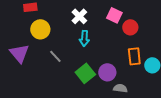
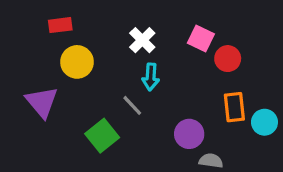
gray line: (55, 56) -> (132, 105), moved
green square: (85, 73) -> (102, 136), moved

